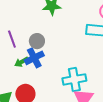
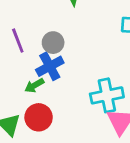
green arrow: (21, 62) -> (34, 85), moved

